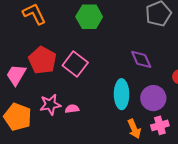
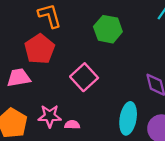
red pentagon: (42, 60) -> (39, 49), moved
pink trapezoid: (16, 75) -> (19, 78), turned 40

